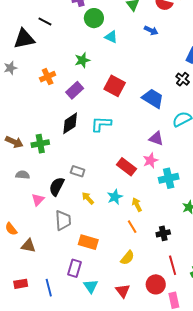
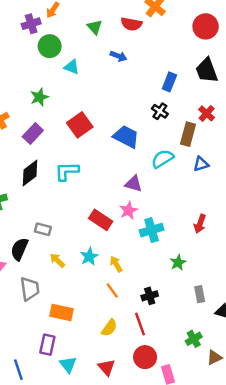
red square: (115, 86) -> (80, 125), turned 30
red line: (173, 265) -> (140, 324), moved

